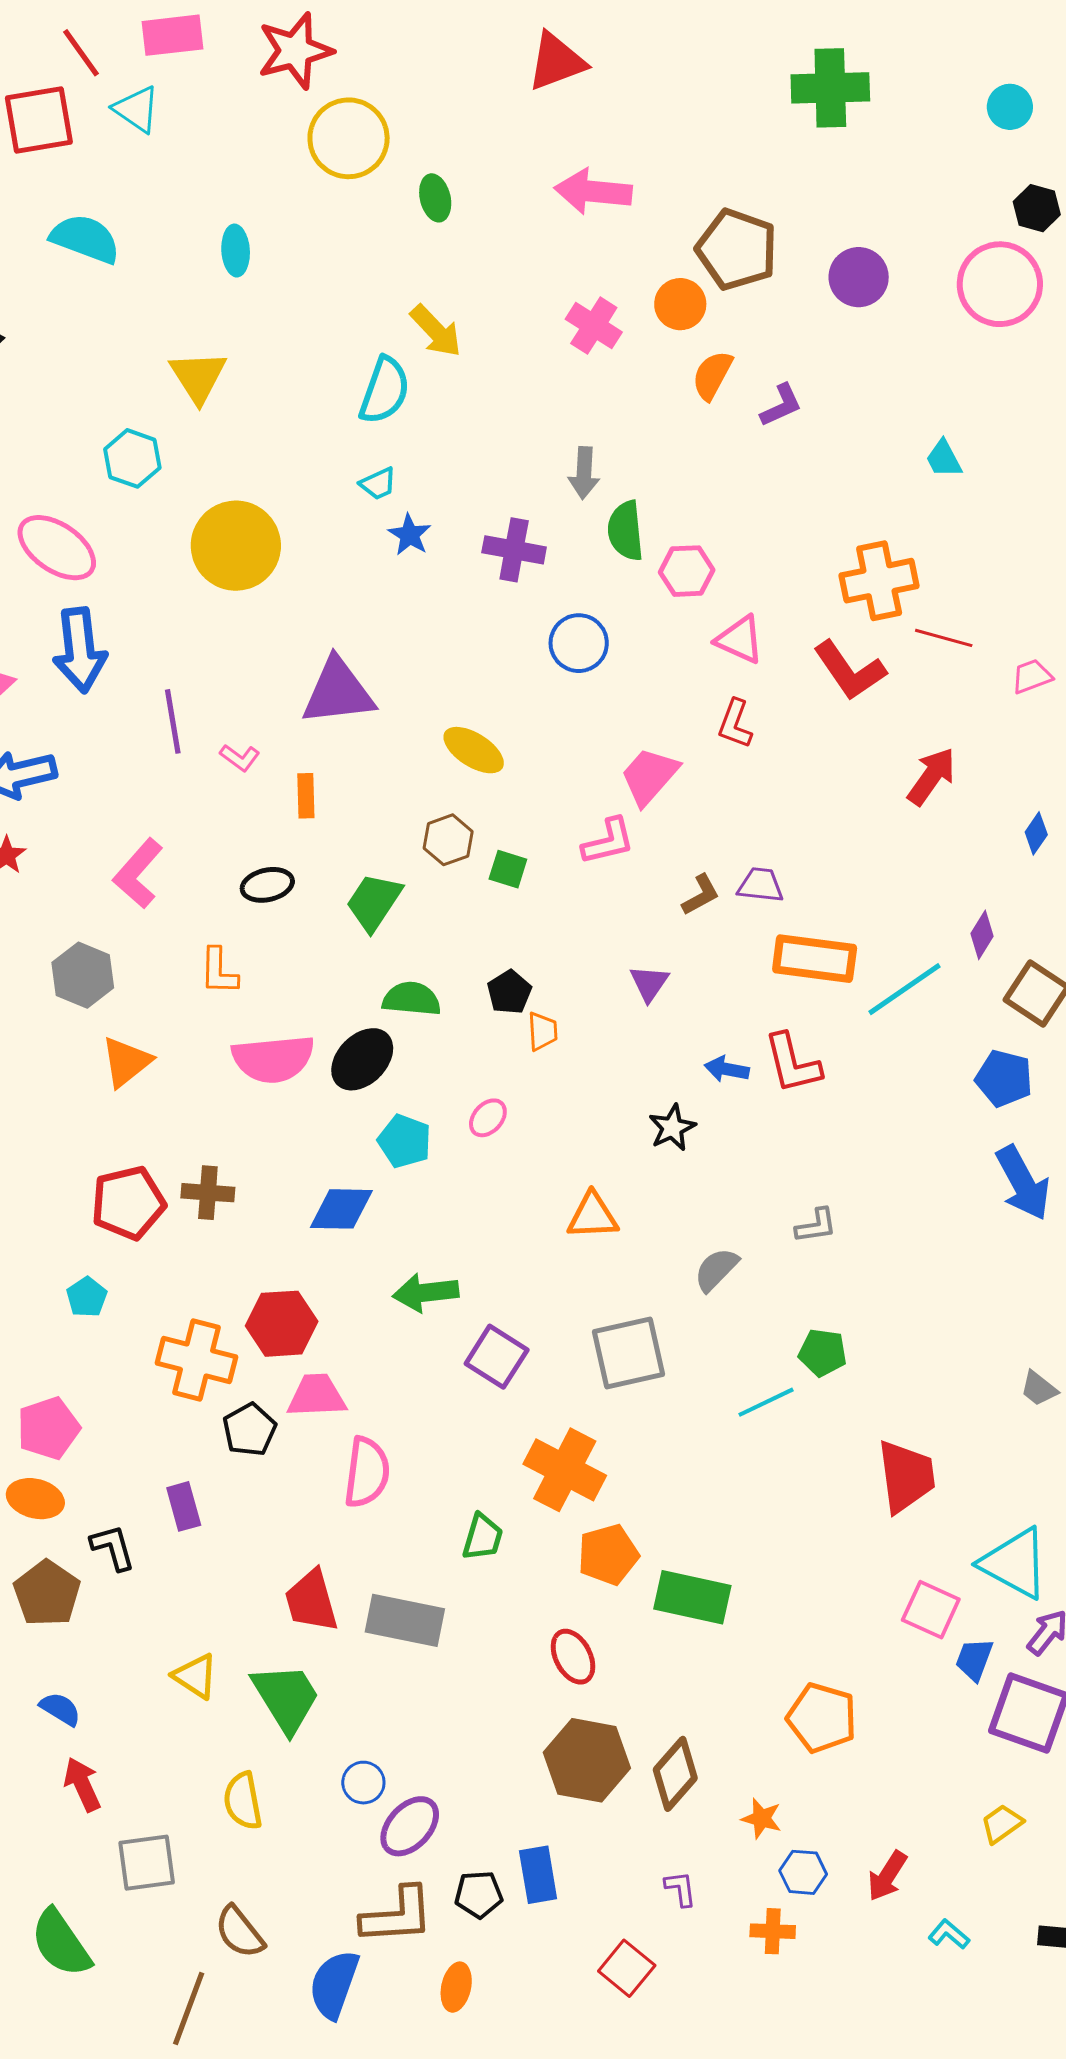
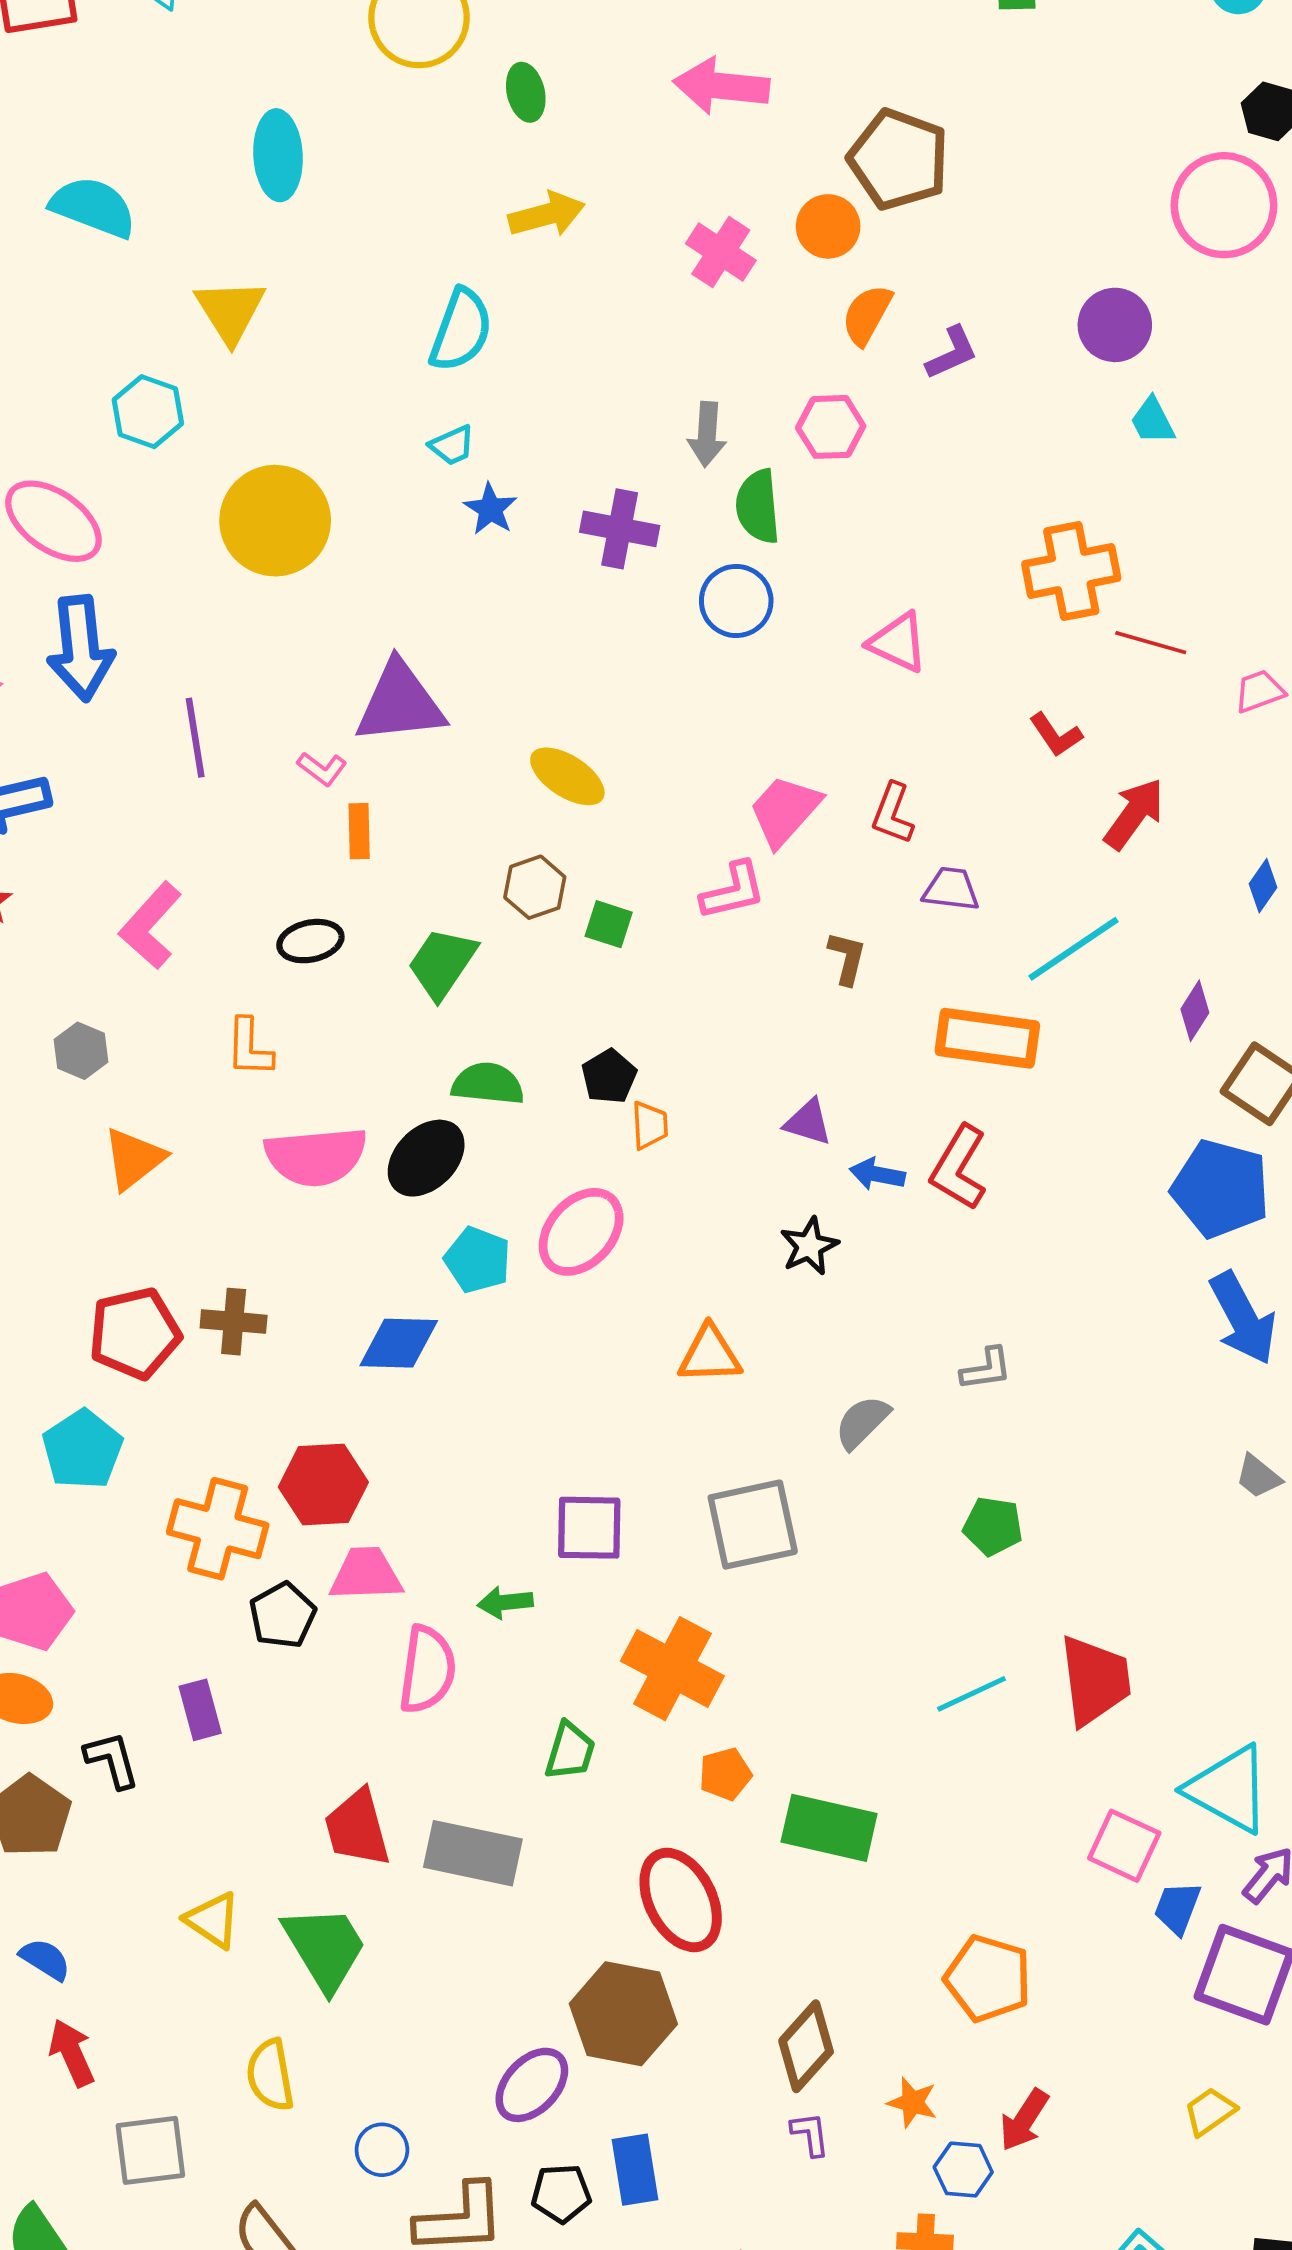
cyan semicircle: (85, 239) -> (93, 207), moved
cyan ellipse: (236, 251) -> (278, 155), size x1.4
purple circle: (859, 277) -> (1115, 325), moved
yellow arrow: (436, 331) -> (547, 214), moved, turned -62
pink hexagon: (687, 571) -> (831, 427), moved
blue circle: (579, 643) -> (736, 601), moved
red L-shape: (850, 671) -> (1056, 735), moved, size x0.6
red L-shape: (735, 724) -> (893, 813), moved
pink L-shape: (240, 758) -> (322, 769), moved
purple trapezoid: (761, 885) -> (951, 889), moved
brown L-shape: (701, 895) -> (847, 958), turned -48
gray hexagon: (83, 975) -> (81, 1051), size x0.7
purple triangle: (649, 983) -> (808, 1122), moved, turned -48
cyan line: (904, 989) -> (1074, 949), moved
red L-shape: (793, 1063) -> (959, 1168), turned 44
blue pentagon: (1004, 1078) -> (1221, 1189), size x1.4
pink ellipse: (488, 1118) -> (581, 1232), size x1.8
green arrow: (426, 1293) -> (505, 1602), moved, size x0.7
cyan pentagon: (87, 1297) -> (82, 1450), size x1.6
purple square: (497, 1357) -> (589, 1528), turned -32
gray trapezoid: (1039, 1389) -> (1258, 1476), moved
cyan line: (766, 1402) -> (971, 1694), moved
orange pentagon: (608, 1555) -> (725, 1774), size x0.7
red ellipse: (573, 1657) -> (681, 1900), size x1.5
brown hexagon: (587, 1760) -> (623, 2014), moved
blue circle: (363, 1783) -> (382, 2150), moved
purple ellipse: (410, 1826) -> (532, 2085), moved
red arrow: (887, 1876) -> (1024, 2120), moved
purple L-shape: (681, 1889) -> (810, 2134), moved

